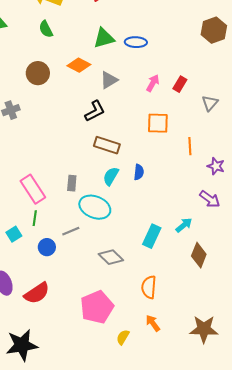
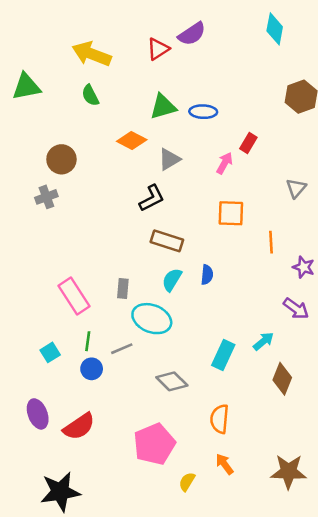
brown circle: (38, 73) -> (61, 159), moved
red rectangle: (180, 84) -> (248, 143), moved
green line: (35, 218) -> (88, 341), moved

